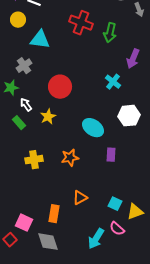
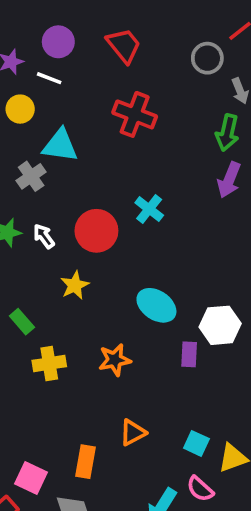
green arrow: (110, 33) -> (227, 133), moved
gray cross: (24, 66) -> (31, 176), moved
cyan cross: (113, 82) -> (149, 209), moved
white arrow: (26, 105) -> (44, 236), moved
white hexagon: (129, 116) -> (220, 325), moved
green rectangle: (19, 123) -> (22, 322), moved

